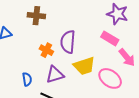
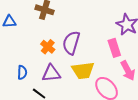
pink rectangle: (110, 38) -> (114, 48), turned 30

